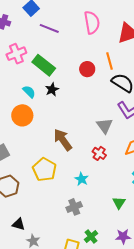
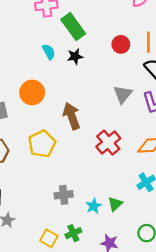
orange circle: (22, 115) -> (32, 92), moved
gray triangle: (105, 126) -> (123, 94), moved
red cross: (99, 153) -> (108, 143), size x1.5
cyan star: (82, 179) -> (94, 206), moved

